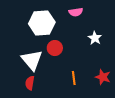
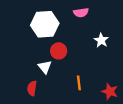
white triangle: (32, 60) -> (45, 67), moved, size x0.6
red star: (103, 77) -> (110, 91), moved

